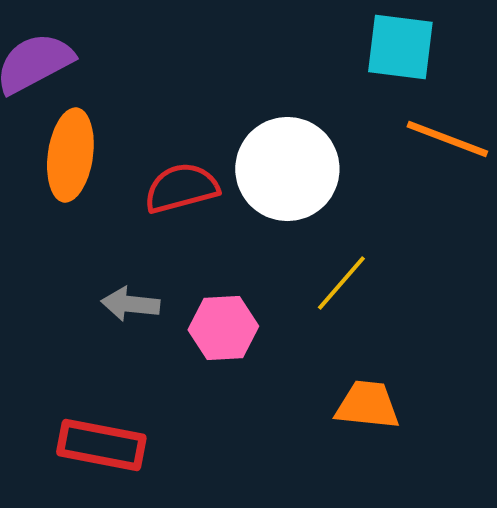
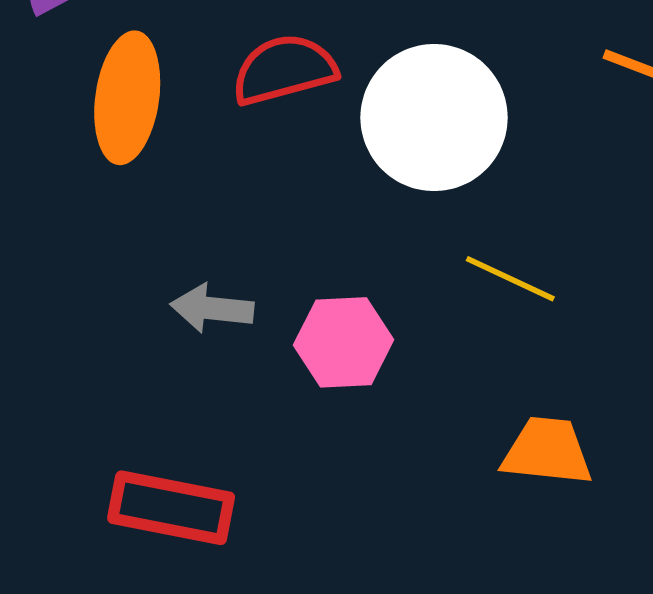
red semicircle: (181, 188) -> (284, 70), moved
yellow line: (341, 283) -> (510, 279), turned 74

